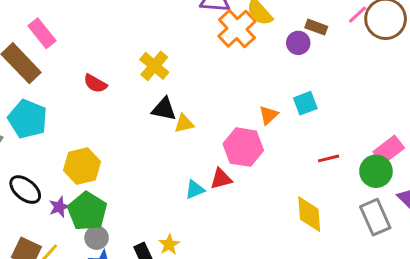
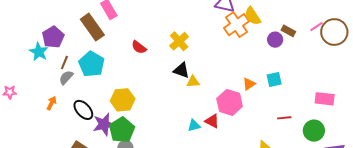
pink rectangle: (389, 150) -> (325, 99), moved, turned 36
red triangle: (221, 179) -> (212, 121), turned 35
purple star: (59, 207) -> (104, 124), size x1.6

